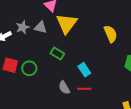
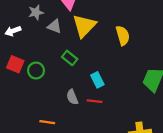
gray star: (23, 27) -> (36, 12), moved
yellow semicircle: (111, 34) -> (123, 36), moved

